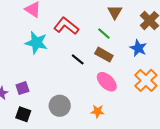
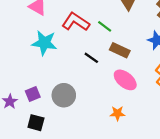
green line: (104, 34) -> (105, 26), moved
gray circle: (60, 106) -> (64, 95), moved

